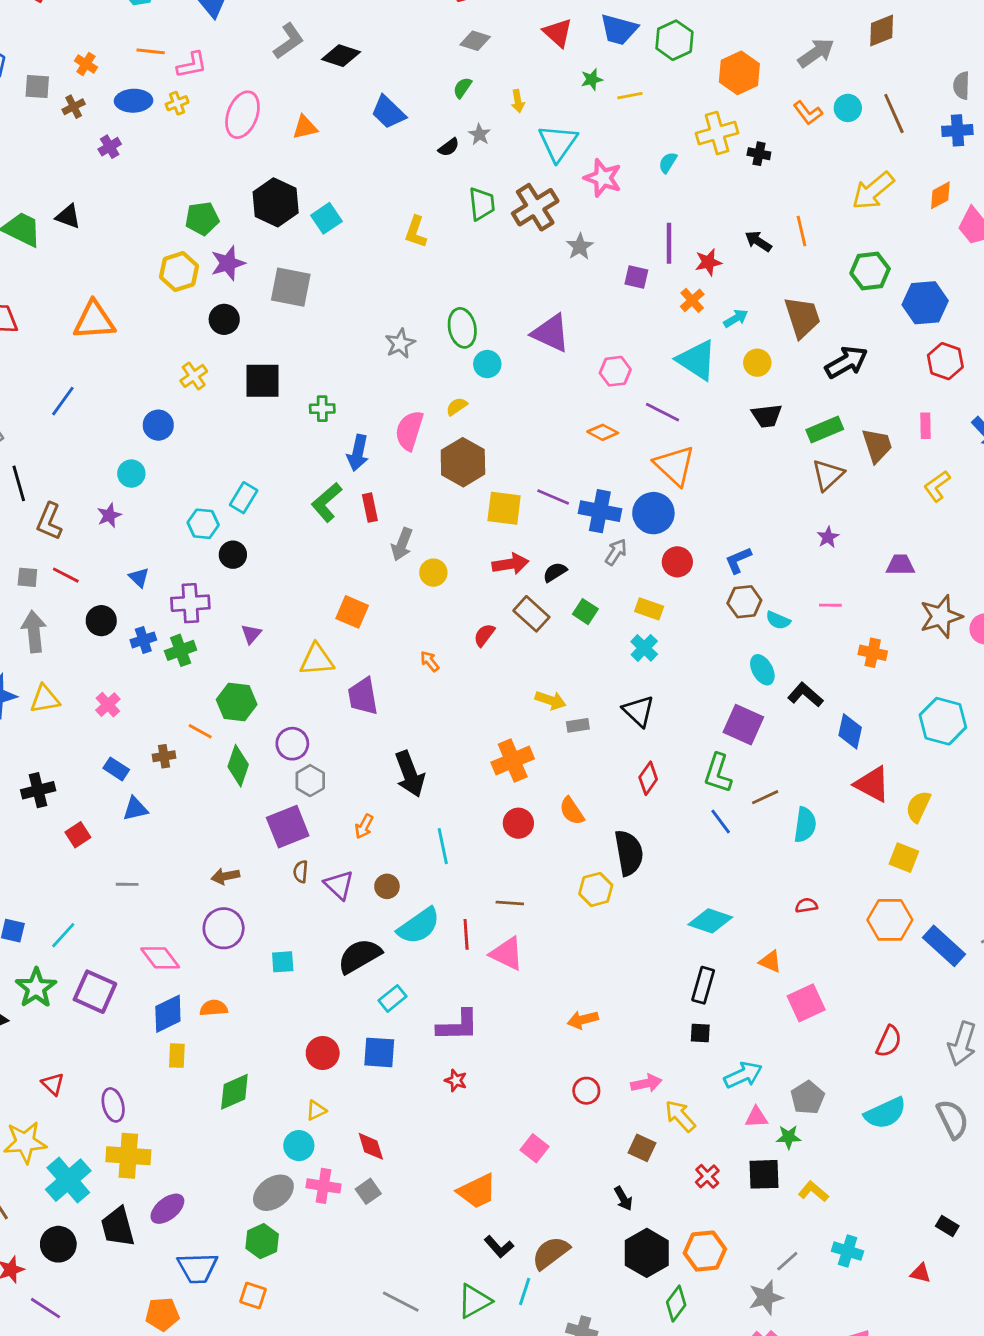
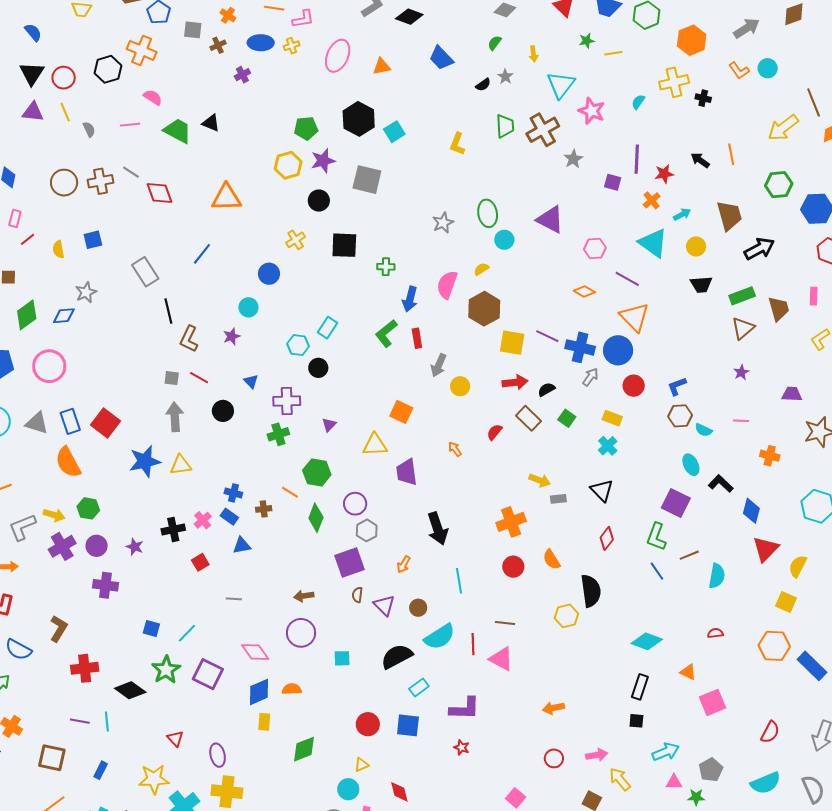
brown line: (894, 113) -> (814, 102), moved
blue cross: (143, 640) -> (233, 493), moved, turned 30
pink cross: (108, 705) -> (203, 520), moved
red triangle: (872, 784) -> (766, 549), turned 44

